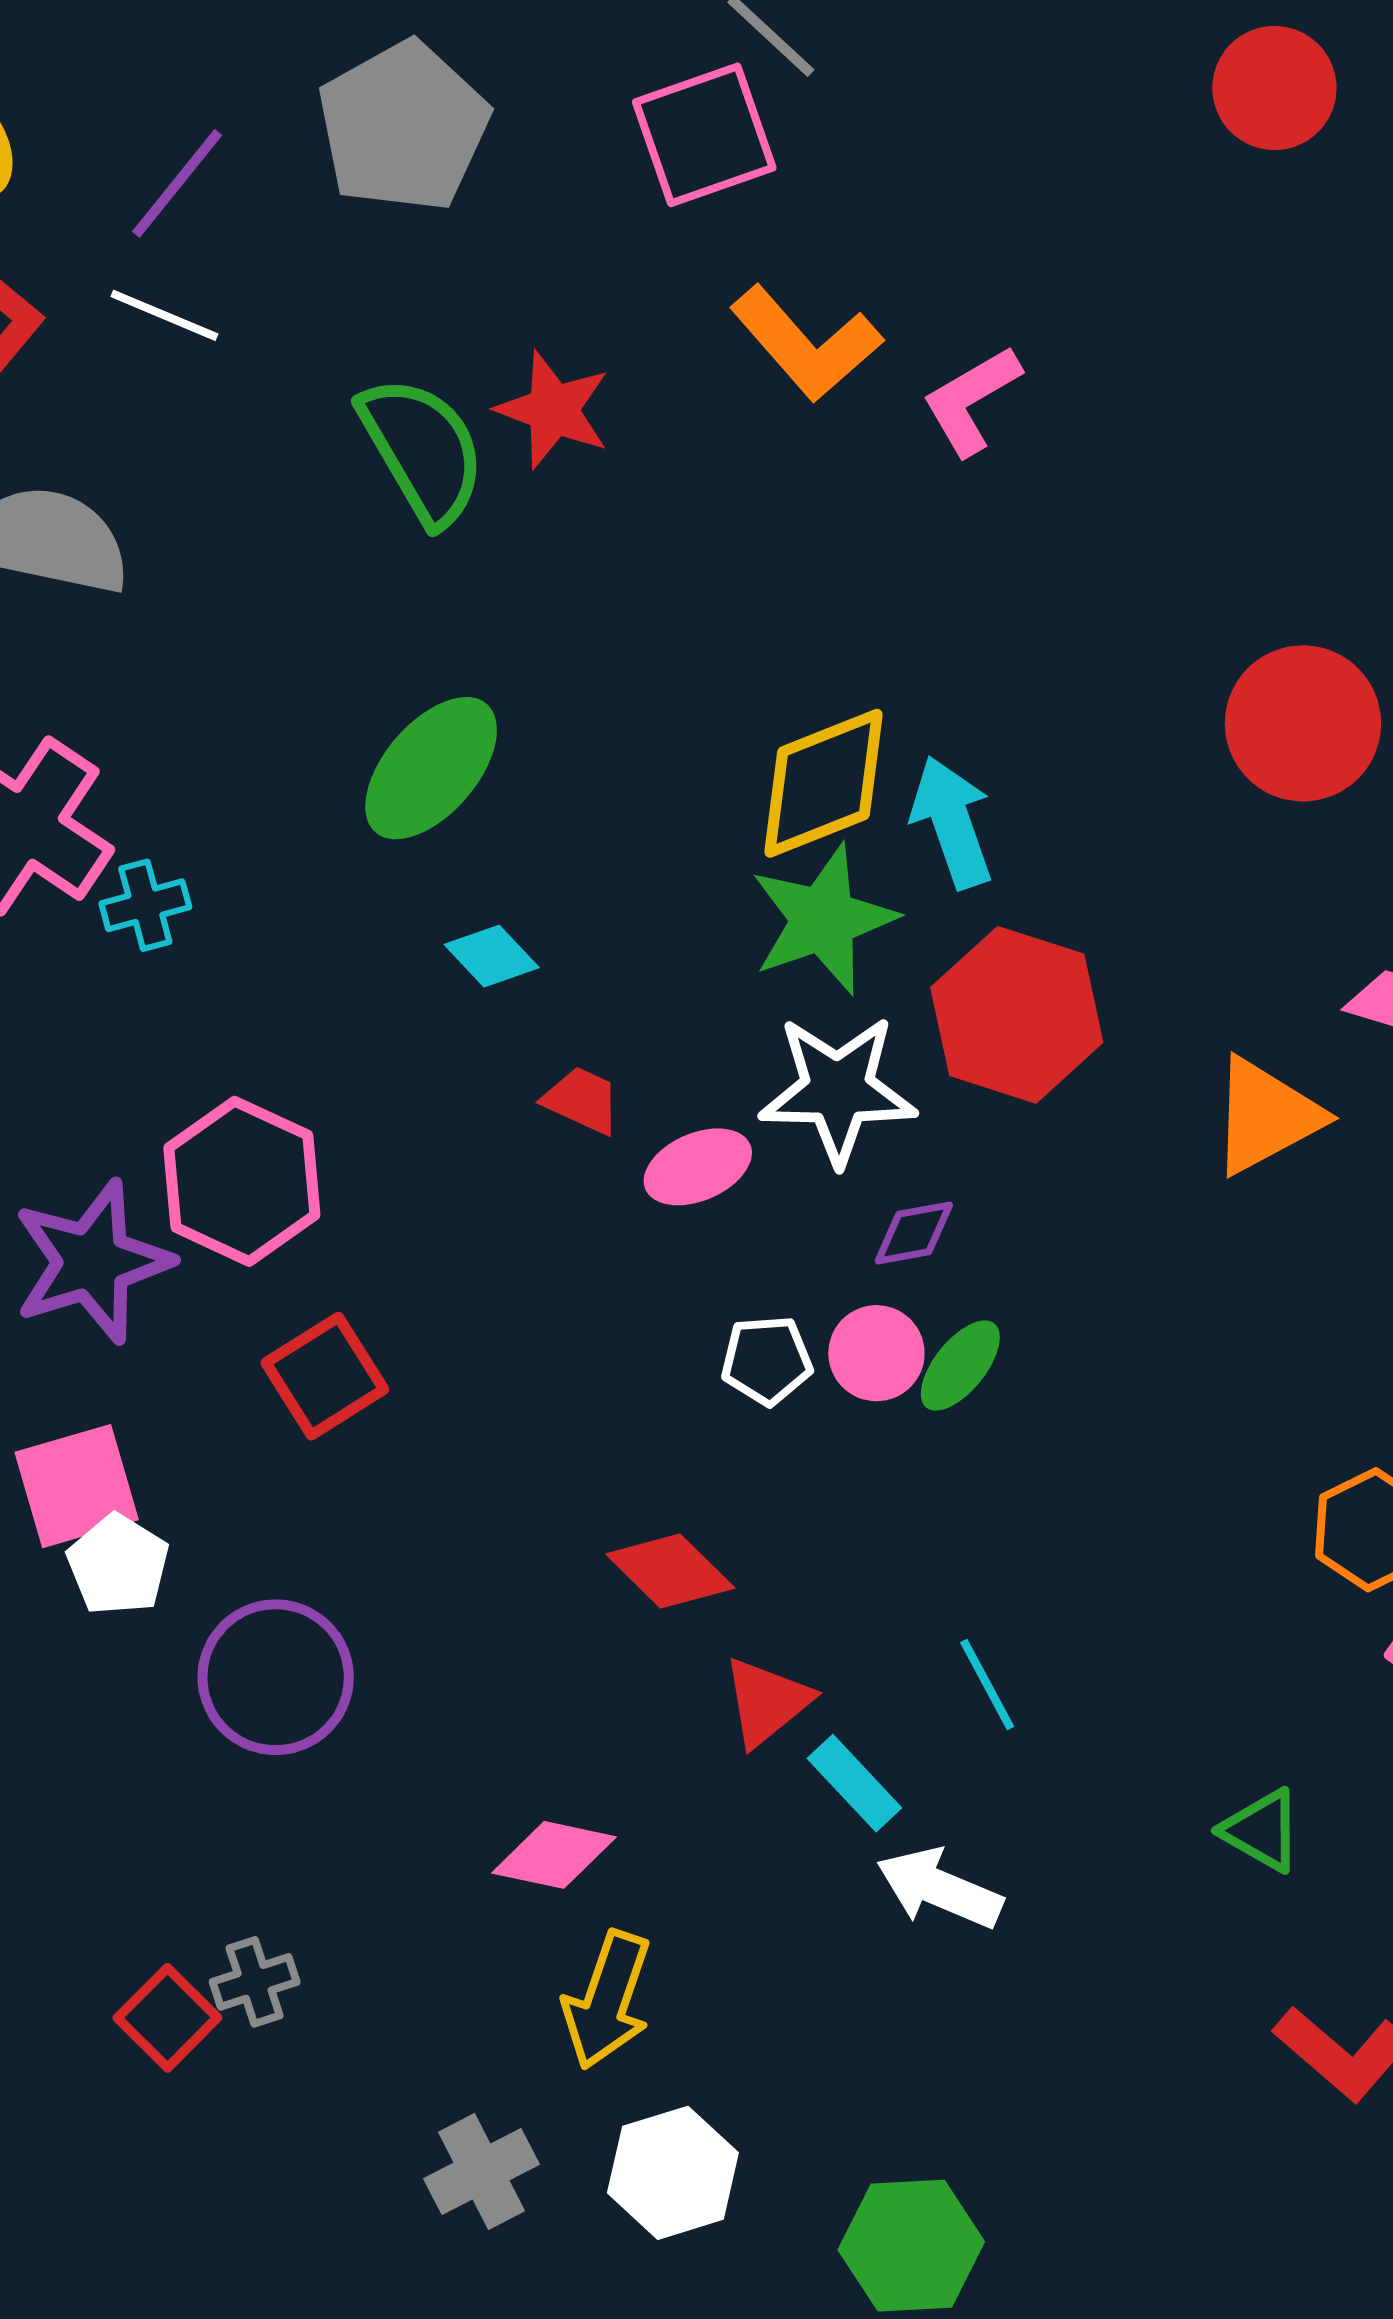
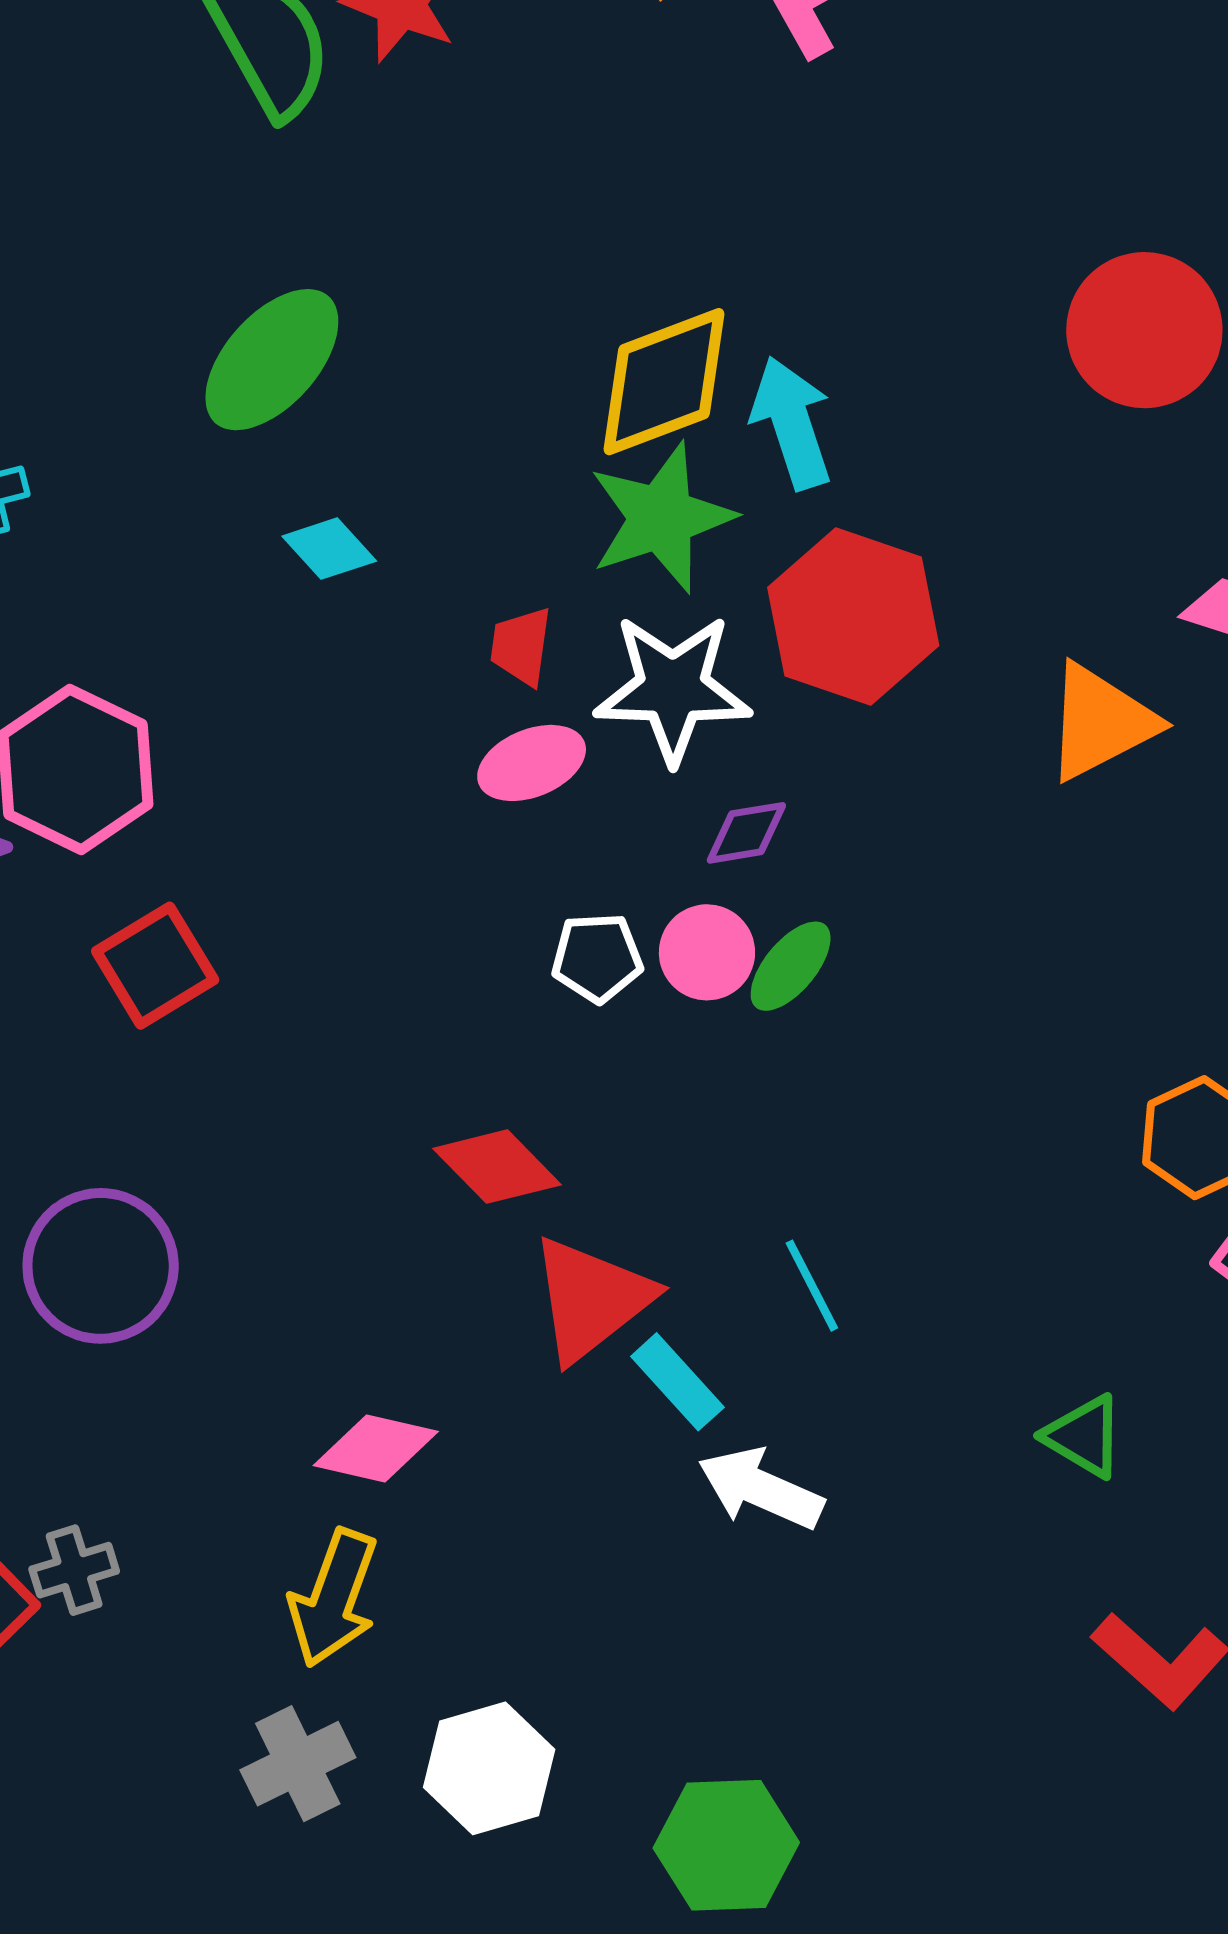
red trapezoid: (582, 1100) -> (521, 646), moved, turned -108
red triangle: (767, 1702) -> (591, 1299), size x1.4
yellow arrow: (607, 2000) -> (333, 1598), moved

